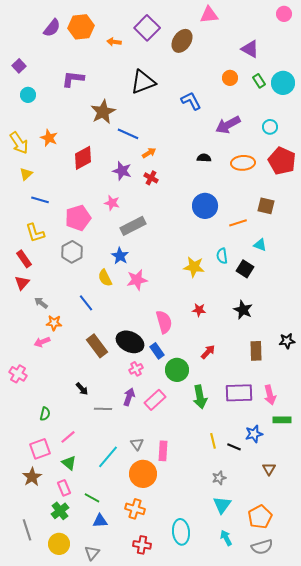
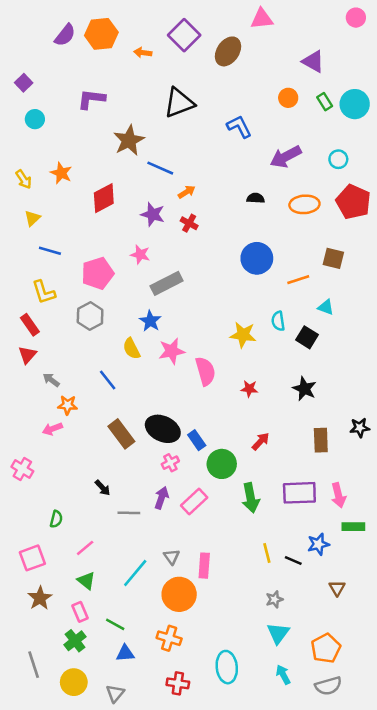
yellow arrow: (19, 143) -> (24, 179), size x0.7
pink semicircle: (164, 322) -> (205, 371), moved
pink square: (40, 449) -> (32, 558), moved

